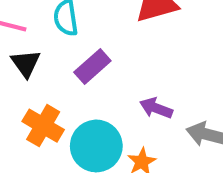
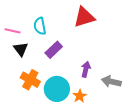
purple arrow: (156, 108) -> (86, 69), turned 84

